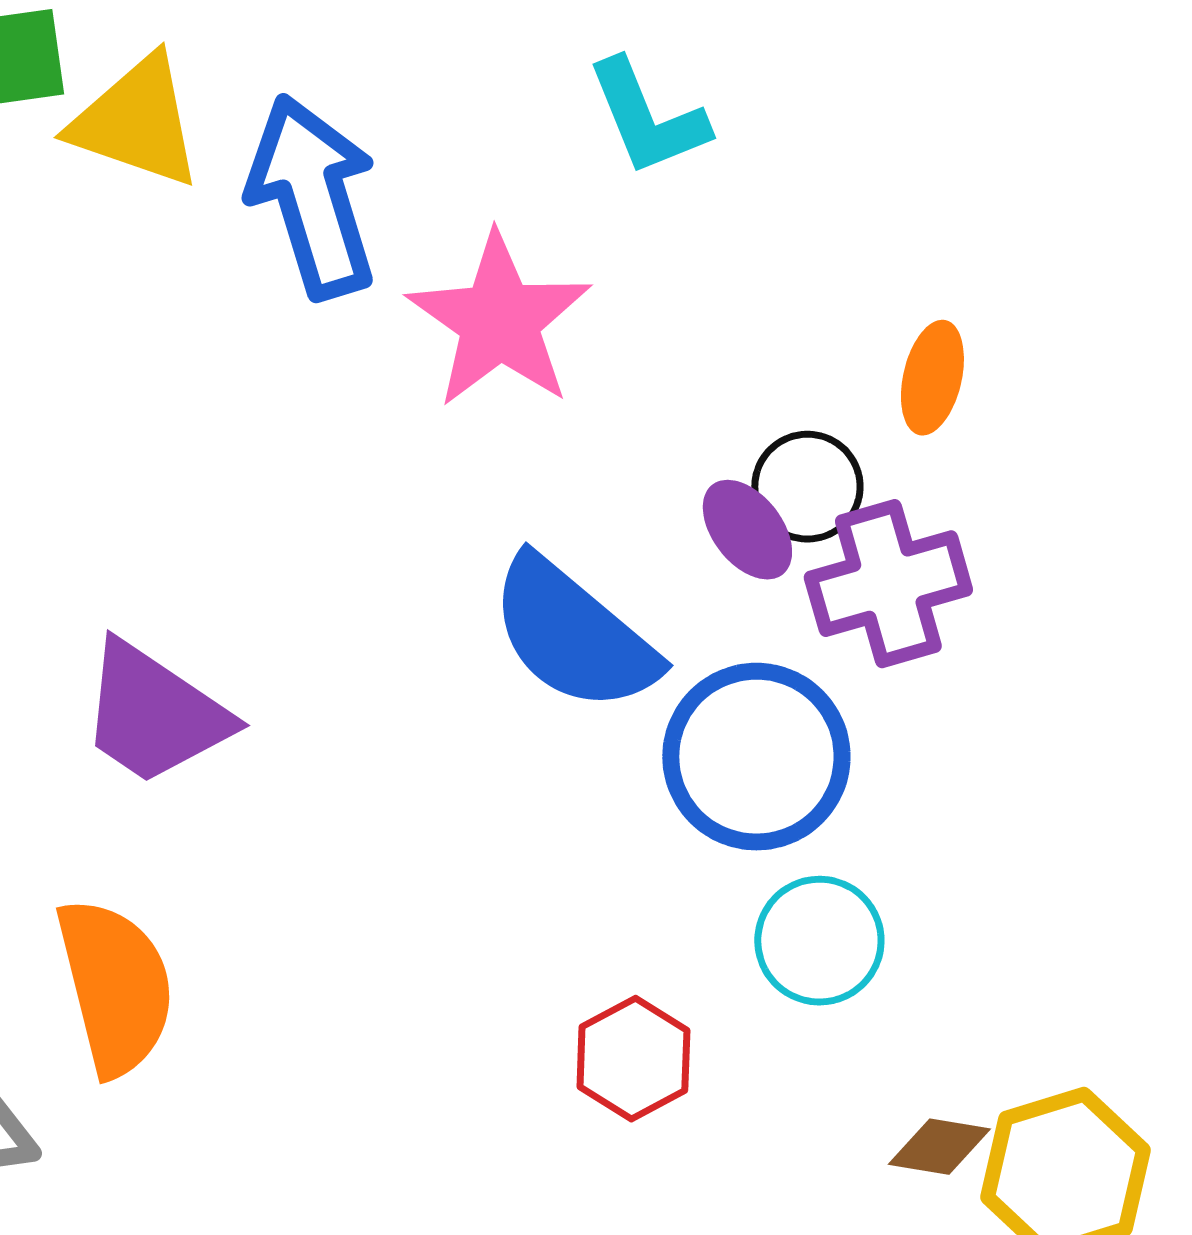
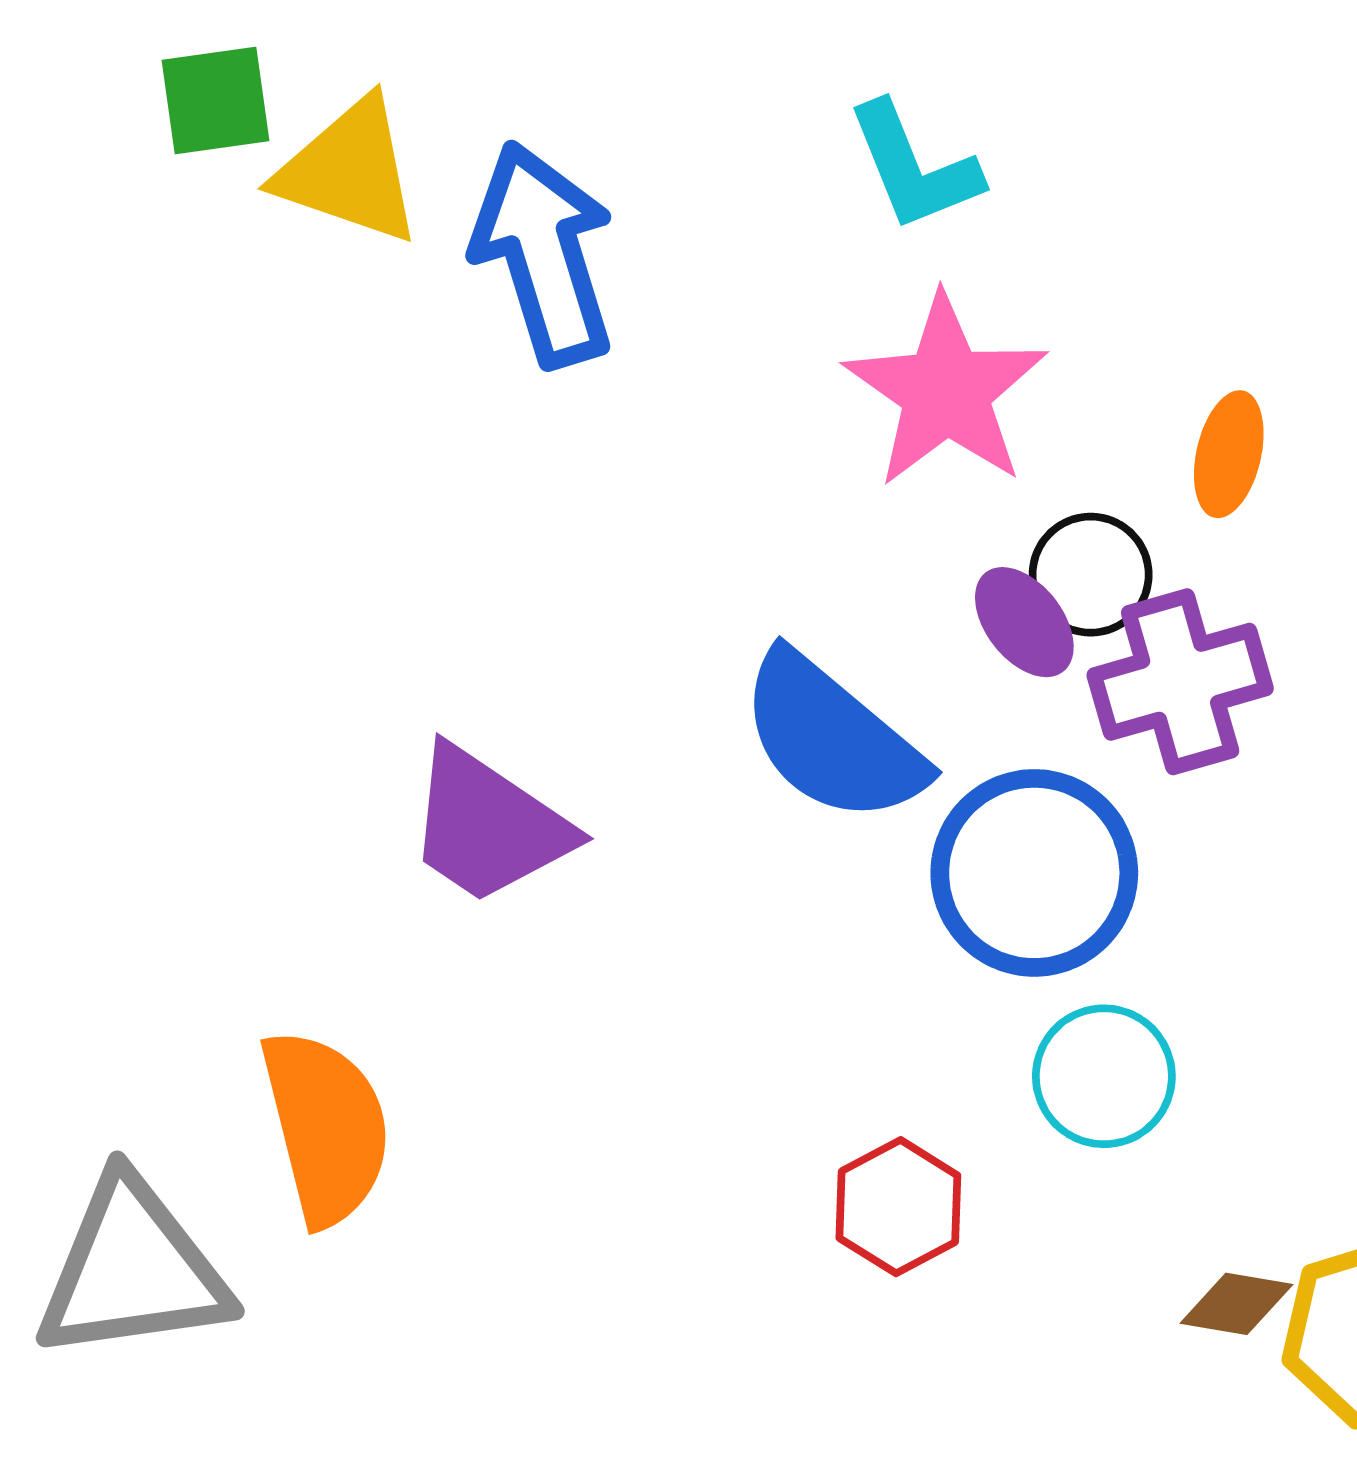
pink star: (499, 321) -> (946, 391), moved
purple trapezoid: (154, 714) -> (488, 825), moved

